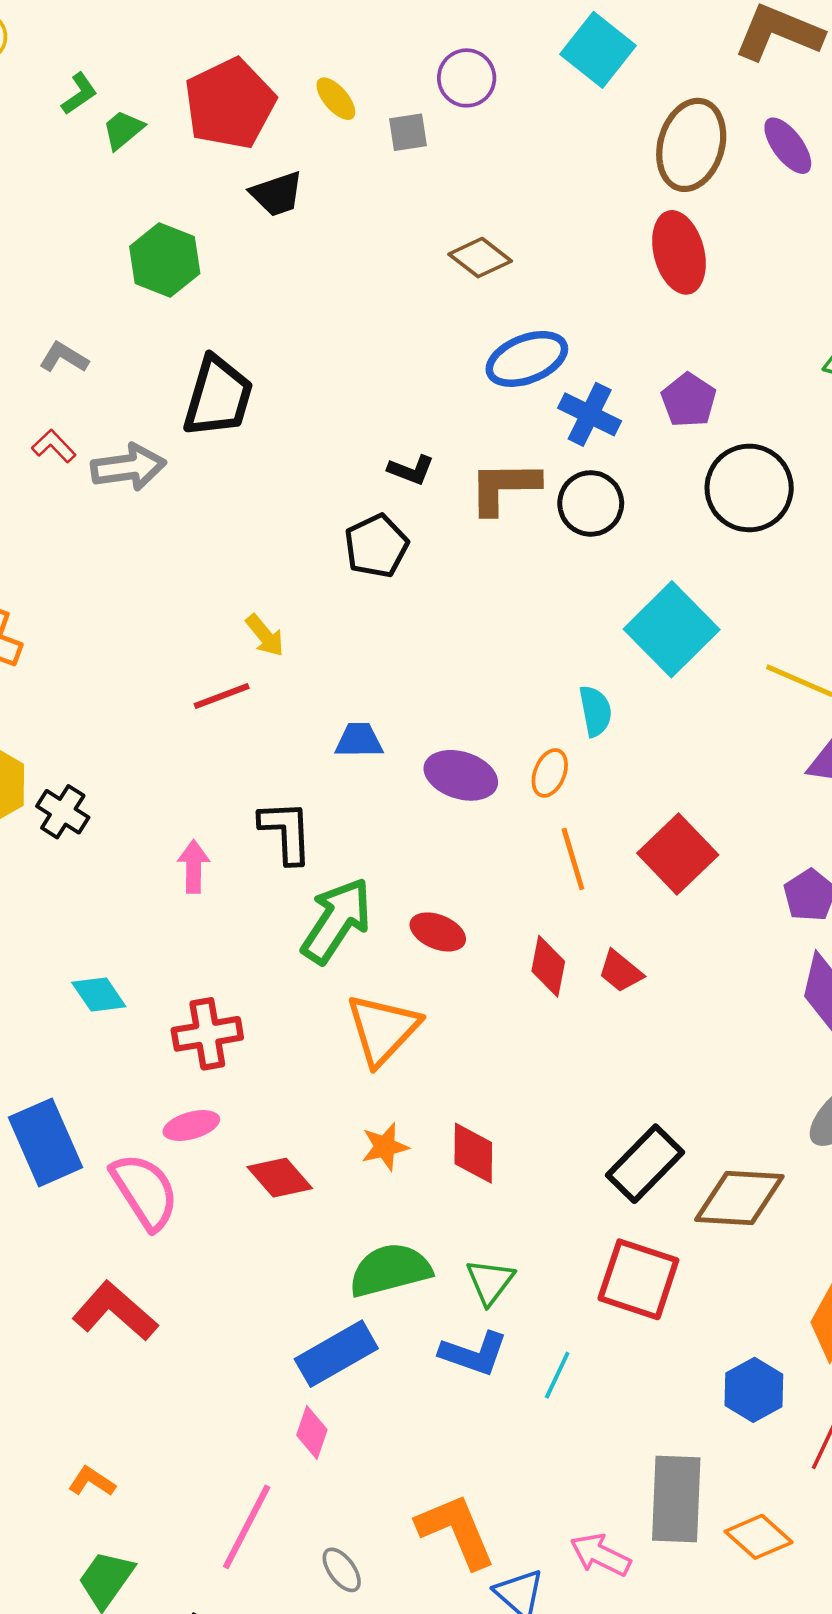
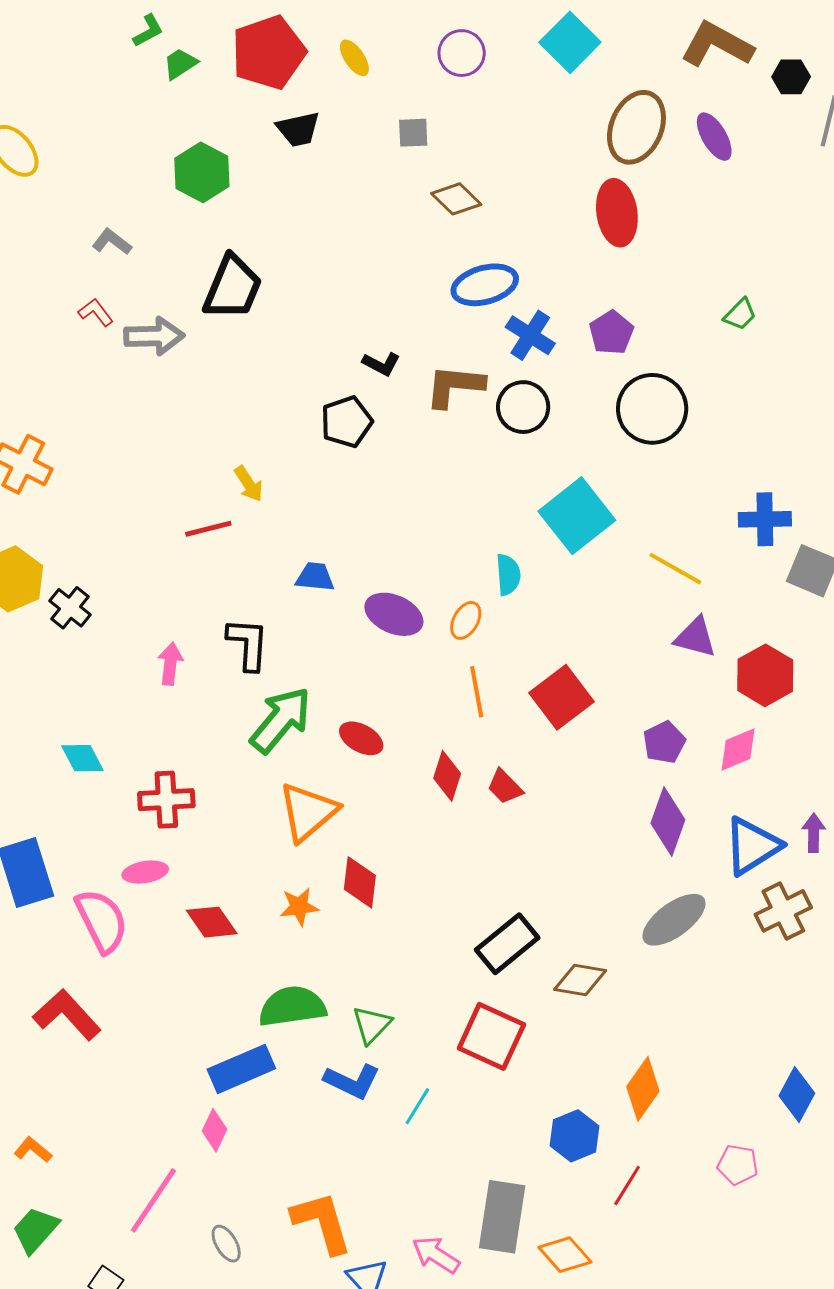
gray square: (408, 132) -> (413, 133), moved
red diamond: (473, 1153) -> (360, 882), moved
brown diamond: (739, 1198) -> (580, 980), size x0.7

